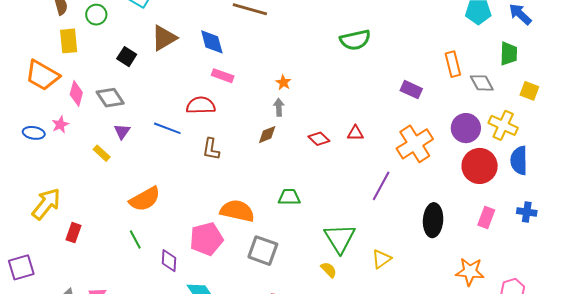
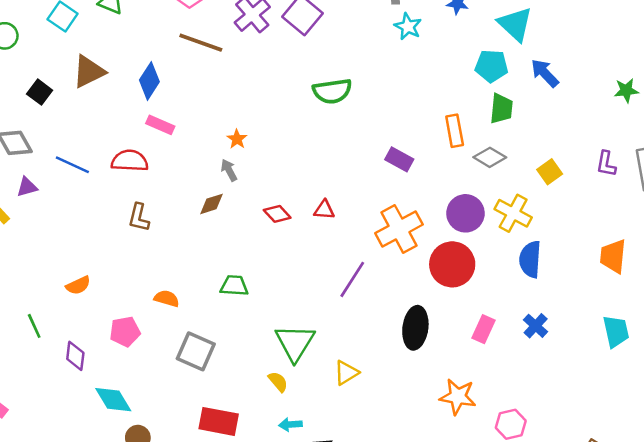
blue diamond: (212, 42) -> (149, 81), turned 44
green trapezoid: (509, 54) -> (501, 109), moved
gray diamond: (482, 83) -> (490, 157), turned -35
yellow square: (529, 91) -> (550, 172), turned 30
gray arrow: (279, 107) -> (229, 170), turned -30
blue line: (167, 128) -> (72, 165), moved
purple triangle: (122, 131) -> (27, 187), turned 36
red circle: (480, 166) -> (452, 264), moved
orange semicircle: (145, 199) -> (78, 285), moved, size x0.6
orange semicircle: (237, 211) -> (167, 298), size x0.6
blue cross: (527, 212) -> (536, 326), turned 30
pink pentagon: (206, 239) -> (125, 332), size x0.7

